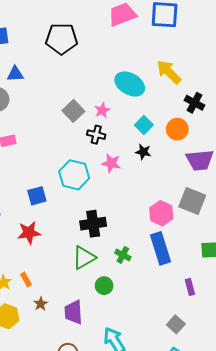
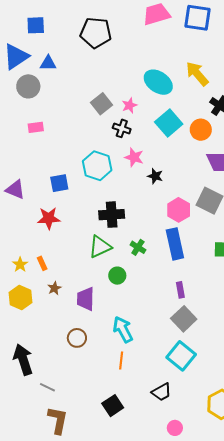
cyan square: (144, 125) -> (169, 123), size x1.5
black star: (143, 152) -> (155, 176), moved
purple rectangle: (190, 287) -> (180, 290), moved
gray square: (176, 324) -> (184, 319), size x1.4

